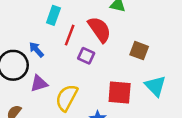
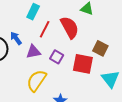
purple square: (86, 56) -> (57, 57), moved
purple triangle: (39, 83) -> (33, 52), moved
red square: (120, 92) -> (83, 64), moved

